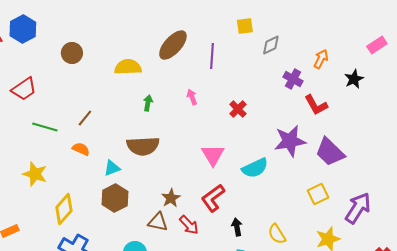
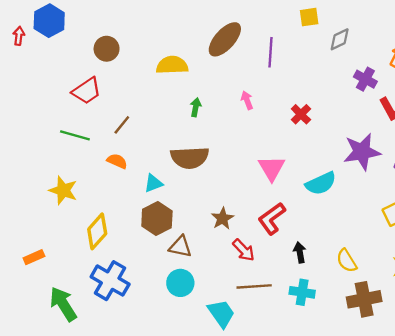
red trapezoid: (24, 89) -> (87, 91), moved
brown triangle: (158, 222) -> (180, 247), moved

